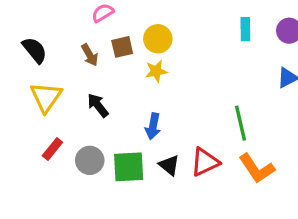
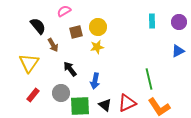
black semicircle: (35, 50) -> (38, 26), moved
brown arrow: (90, 55) -> (53, 45), moved
black arrow: (98, 105) -> (70, 69), moved
gray circle: (90, 160) -> (61, 93), moved

